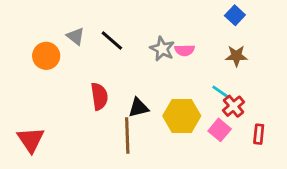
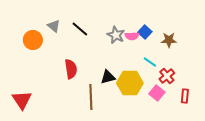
blue square: (235, 15) -> (145, 32), moved
cyan line: (221, 92) -> (150, 62), moved
black triangle: (138, 108) -> (108, 77), moved

